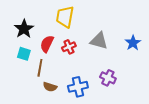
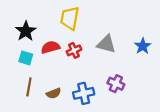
red semicircle: (47, 44) -> (50, 47), turned 48
brown line: (40, 68) -> (29, 87), moved
brown semicircle: (50, 87) -> (54, 93), turned -40

